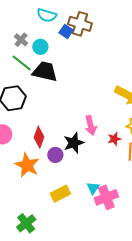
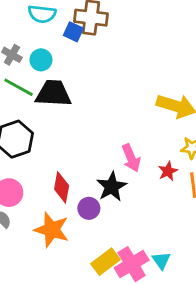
cyan triangle: (93, 188) -> (161, 260), moved
pink cross: (106, 197) -> (132, 264), moved

